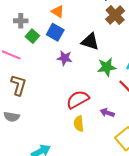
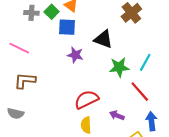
blue square: (55, 32) -> (67, 27), turned -30
green square: (32, 36) -> (52, 12), moved
brown L-shape: (18, 85) -> (25, 81), turned -105

